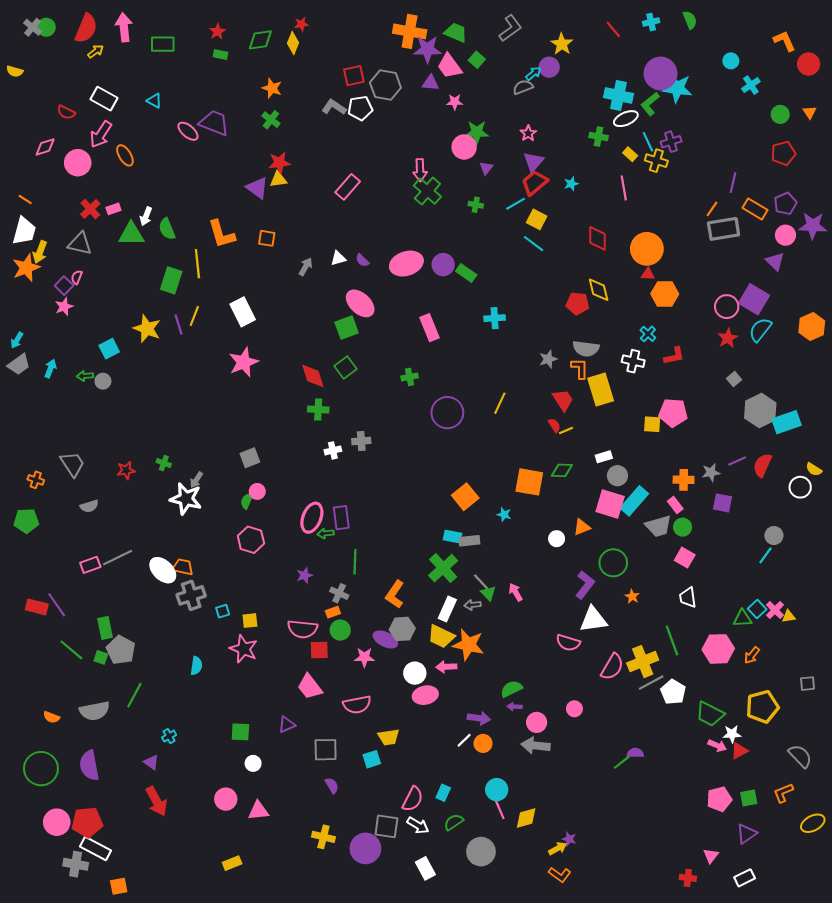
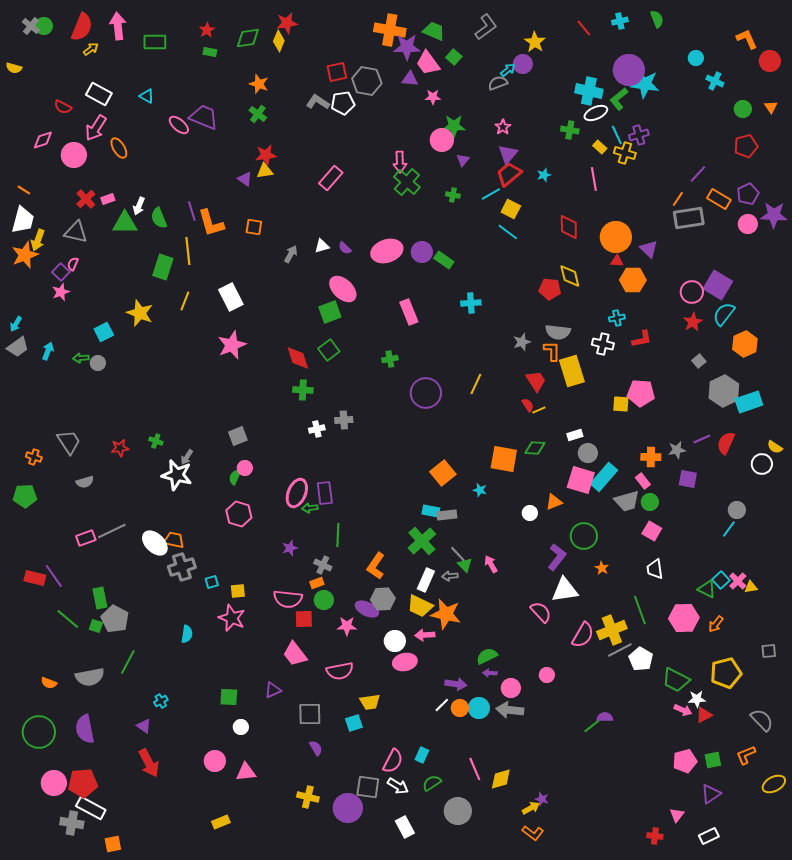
red star: (301, 24) -> (287, 23), size x1.5
cyan cross: (751, 85) -> (715, 81), turned -30
purple line: (733, 183) -> (698, 174), turned 30
purple triangle: (257, 188) -> (245, 179), size x0.7
purple triangle: (775, 261) -> (649, 249), moved
purple line: (179, 324) -> (192, 211), moved
orange hexagon: (812, 327) -> (745, 344), moved
cyan cross: (648, 334) -> (617, 318), turned 35
green triangle: (742, 618) -> (707, 589), turned 30
pink semicircle: (568, 643) -> (541, 612), turned -150
cyan circle: (497, 790) -> (479, 708), moved

